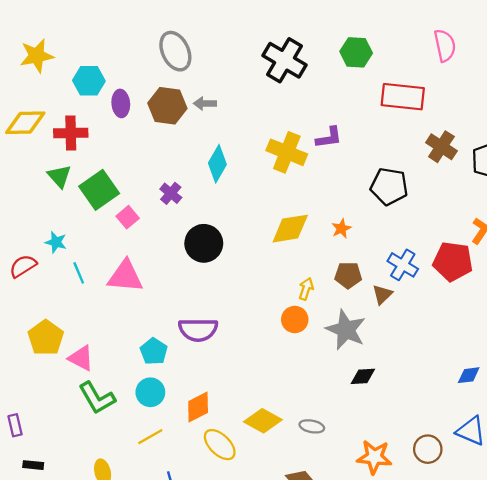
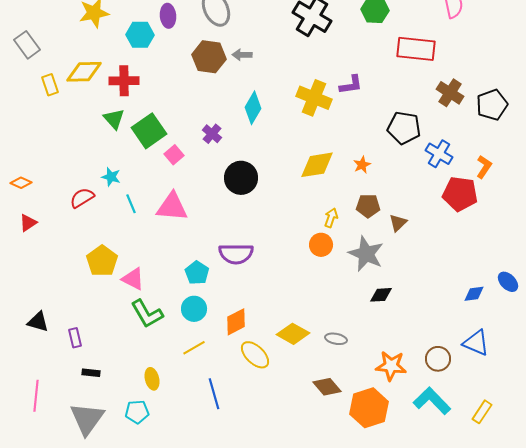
purple ellipse: (121, 103) -> (168, 16), moved
blue cross: (403, 265) -> (439, 154), moved

